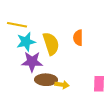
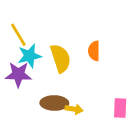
yellow line: (17, 25) -> (18, 35), turned 48
purple star: (32, 62) -> (18, 74), moved

